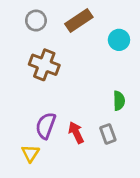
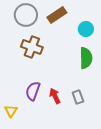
gray circle: (36, 21) -> (26, 15), size x1.5
green semicircle: (119, 101) -> (86, 58), moved, size x1.5
yellow triangle: (30, 153) -> (11, 111), moved

